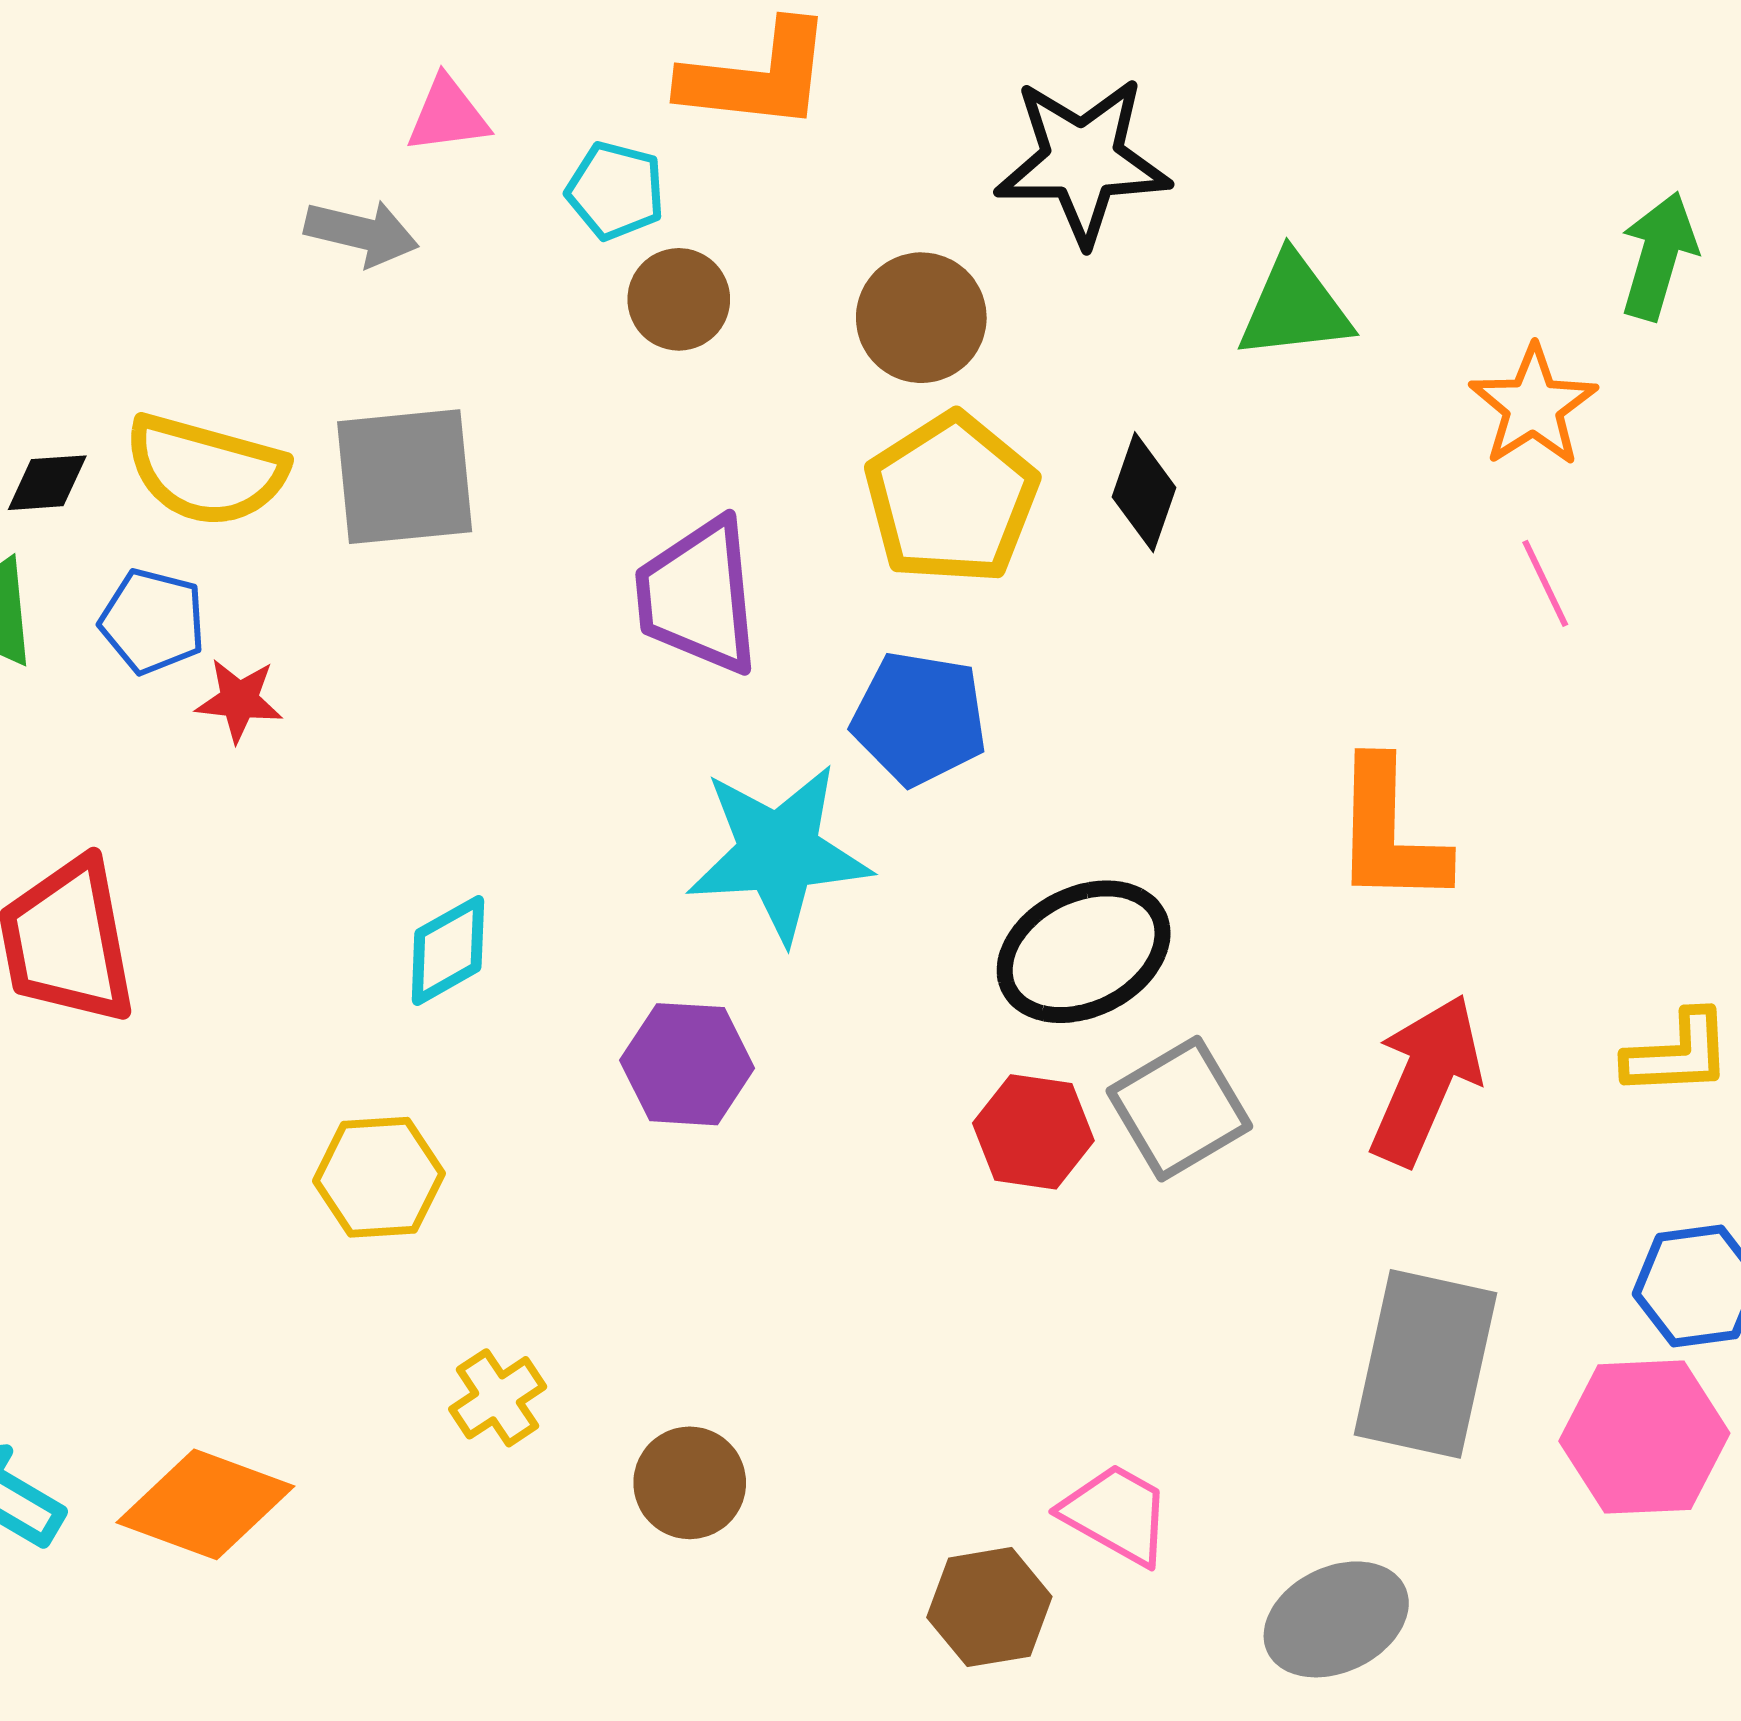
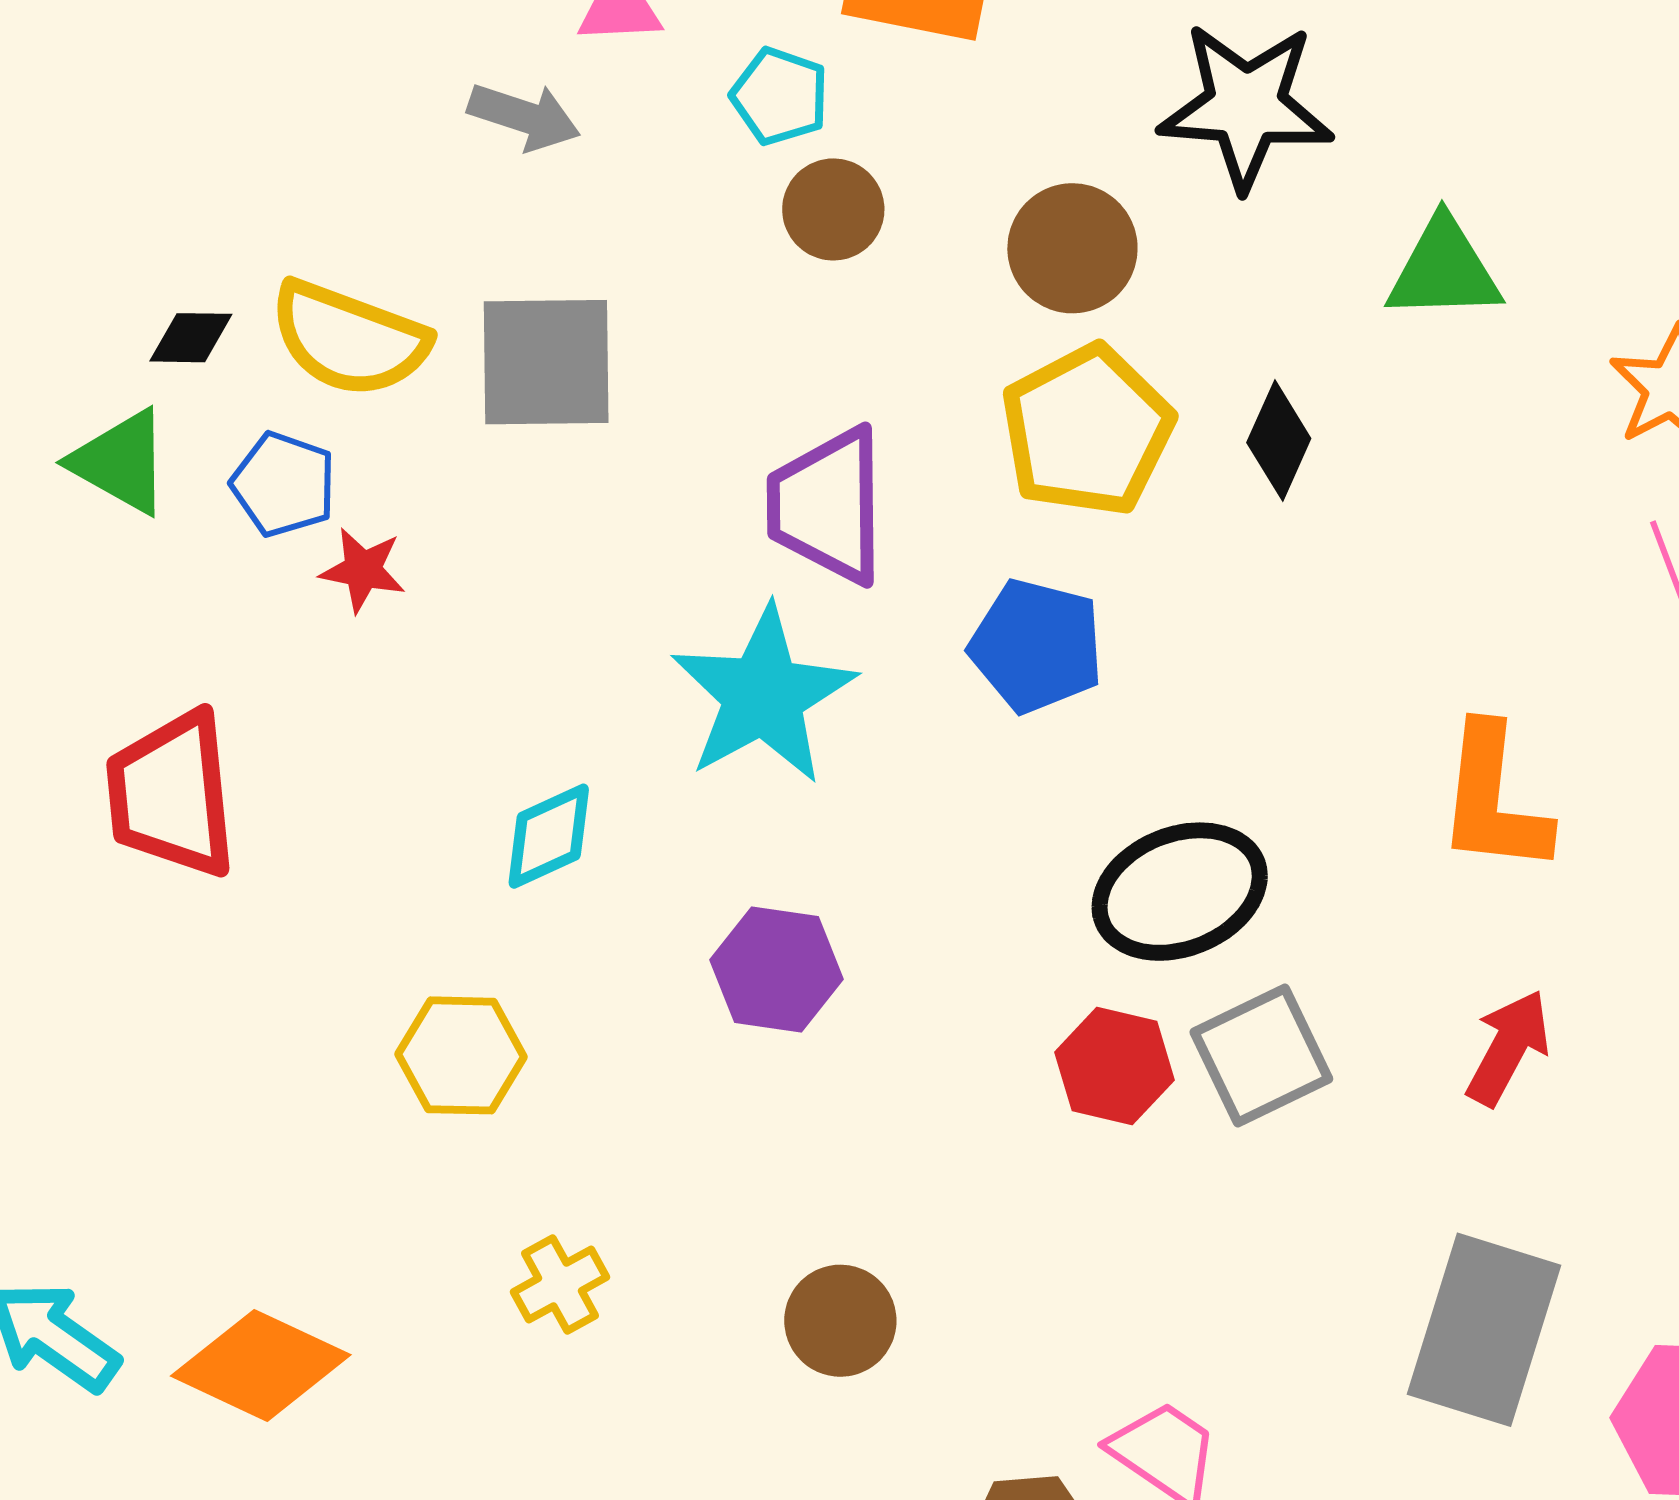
cyan star: (779, 853) -> (763, 695), moved, turned -30
red arrow: (1426, 1080) -> (1508, 1048), size x0.7
brown circle: (690, 1483) -> (840, 1321), moved

